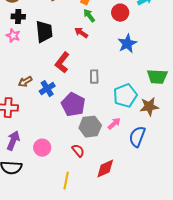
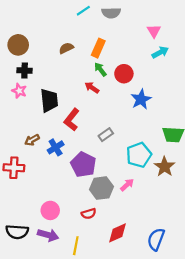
red circle: (120, 13) -> (124, 74), moved
black trapezoid: (44, 32) -> (49, 100), moved
gray rectangle: (94, 77) -> (106, 135), turned 56
brown star: (149, 107) -> (165, 167), turned -30
blue semicircle: (137, 137) -> (156, 239), moved
purple arrow: (13, 141) -> (48, 235), moved, turned 84
red semicircle: (78, 151) -> (89, 214), turned 112

